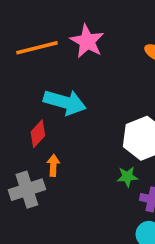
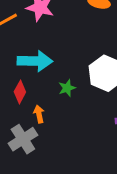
green star: (127, 177) -> (67, 88), moved

